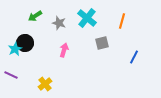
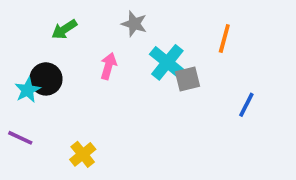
cyan cross: (87, 18) -> (167, 62), moved
gray star: (59, 23) -> (134, 24), moved
pink arrow: (64, 50) -> (108, 66), moved

